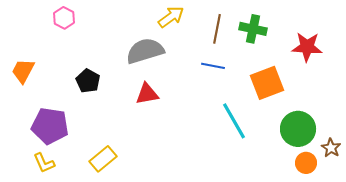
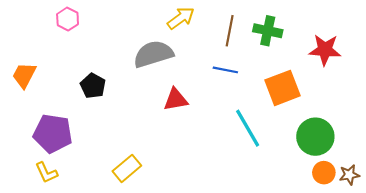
red triangle: (147, 94) -> (176, 100), moved
brown star: (331, 148) -> (349, 175), moved, turned 30
yellow rectangle: (103, 159) -> (127, 168), moved

